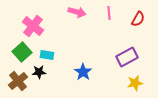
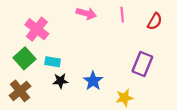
purple rectangle: (127, 57) -> (142, 64), turned -40
black star: (39, 72) -> (60, 81), moved
yellow star: (135, 83) -> (124, 98), moved

